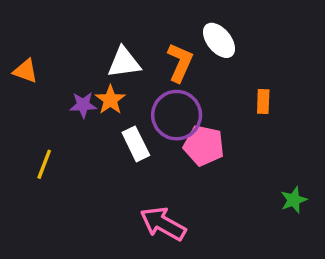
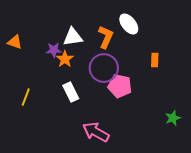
purple star: (83, 105) -> (54, 50), moved
white rectangle: (136, 144) -> (71, 92), moved

